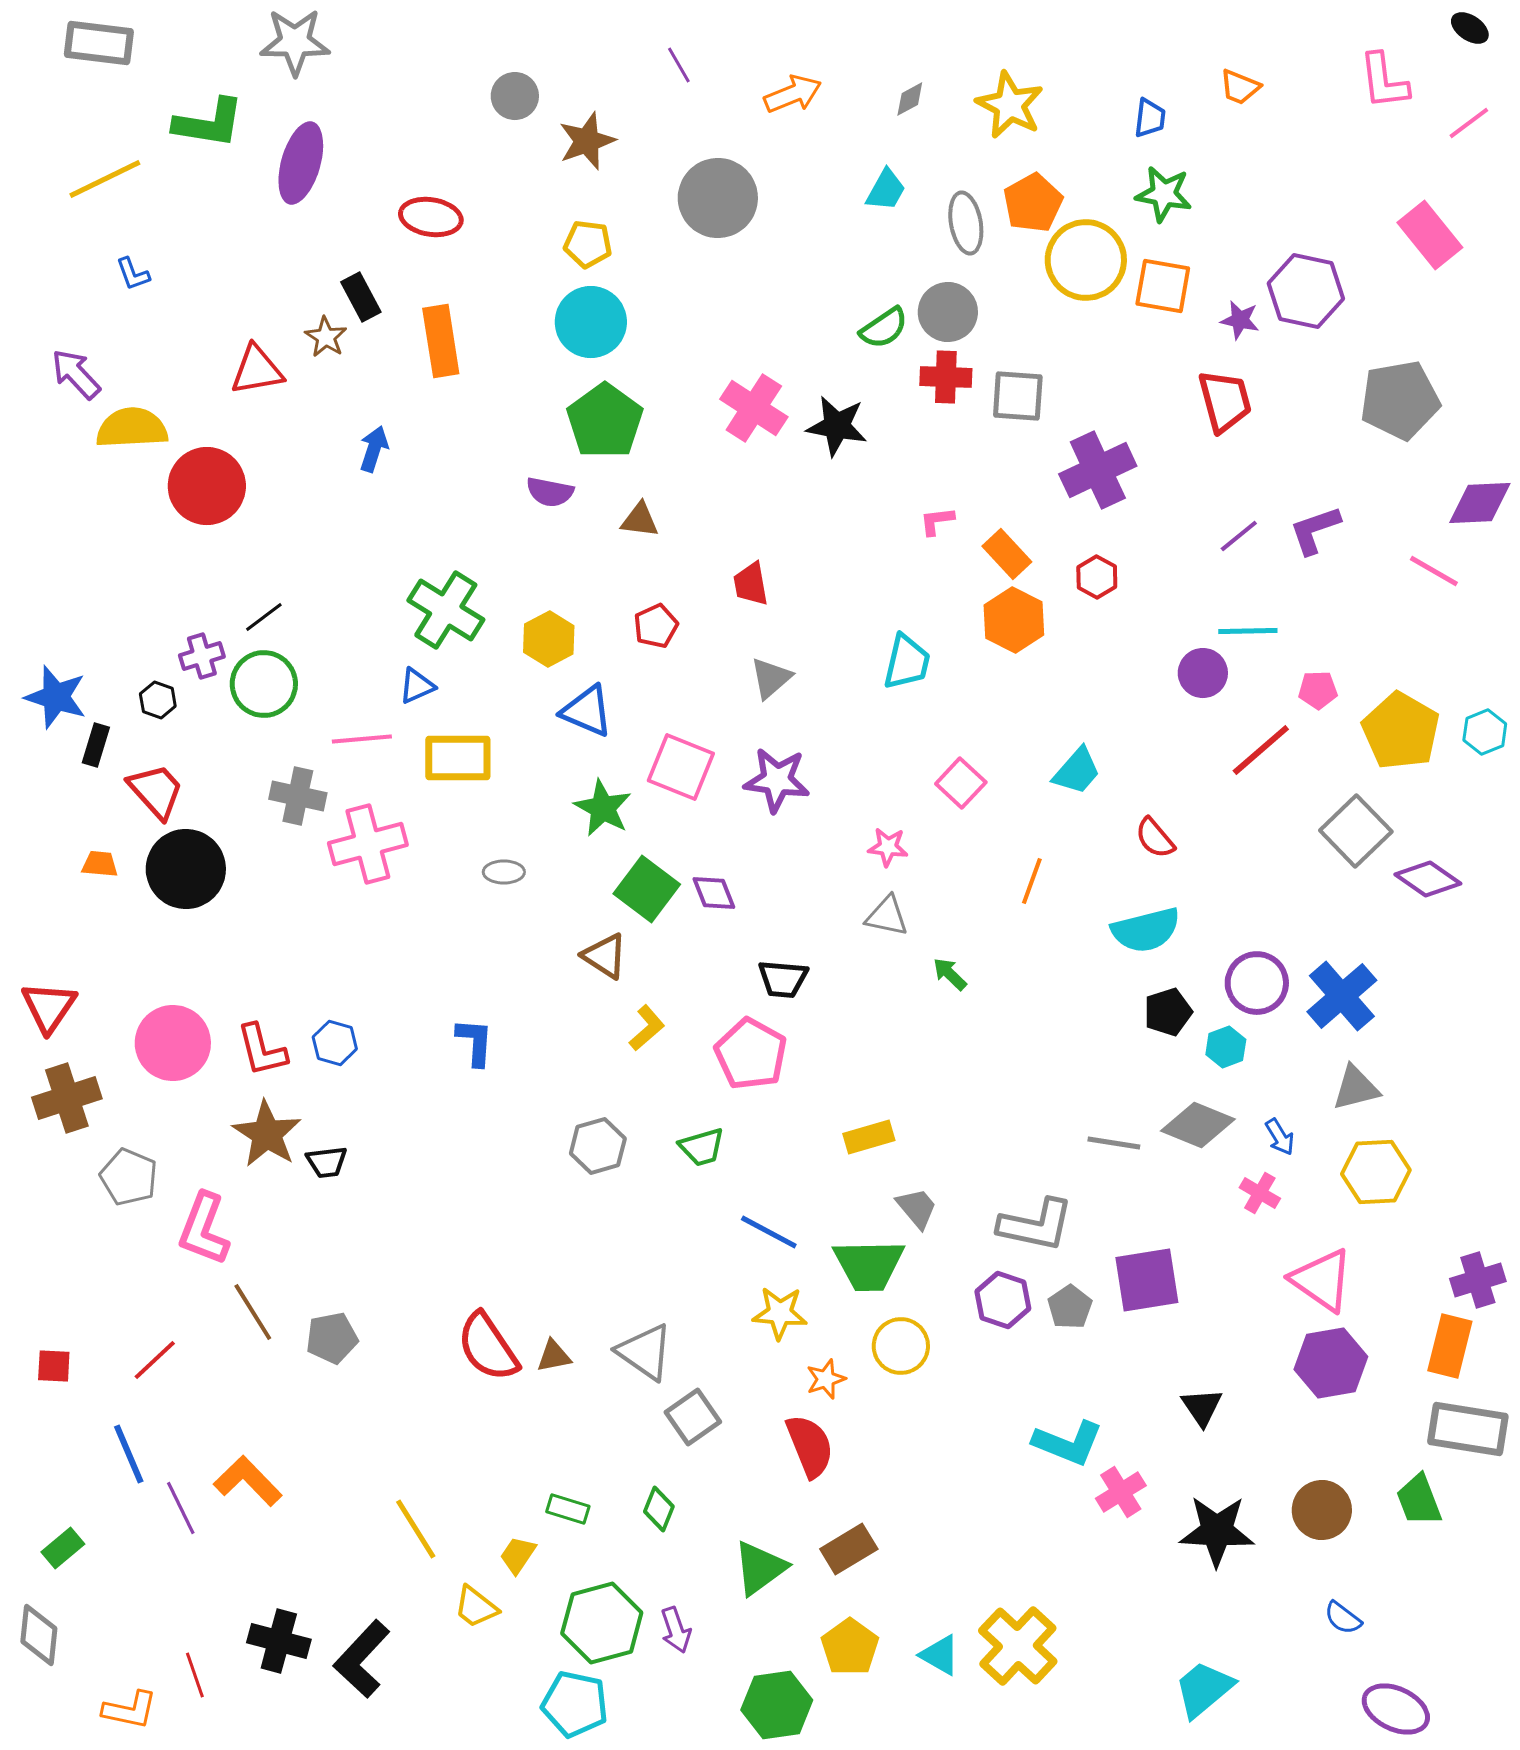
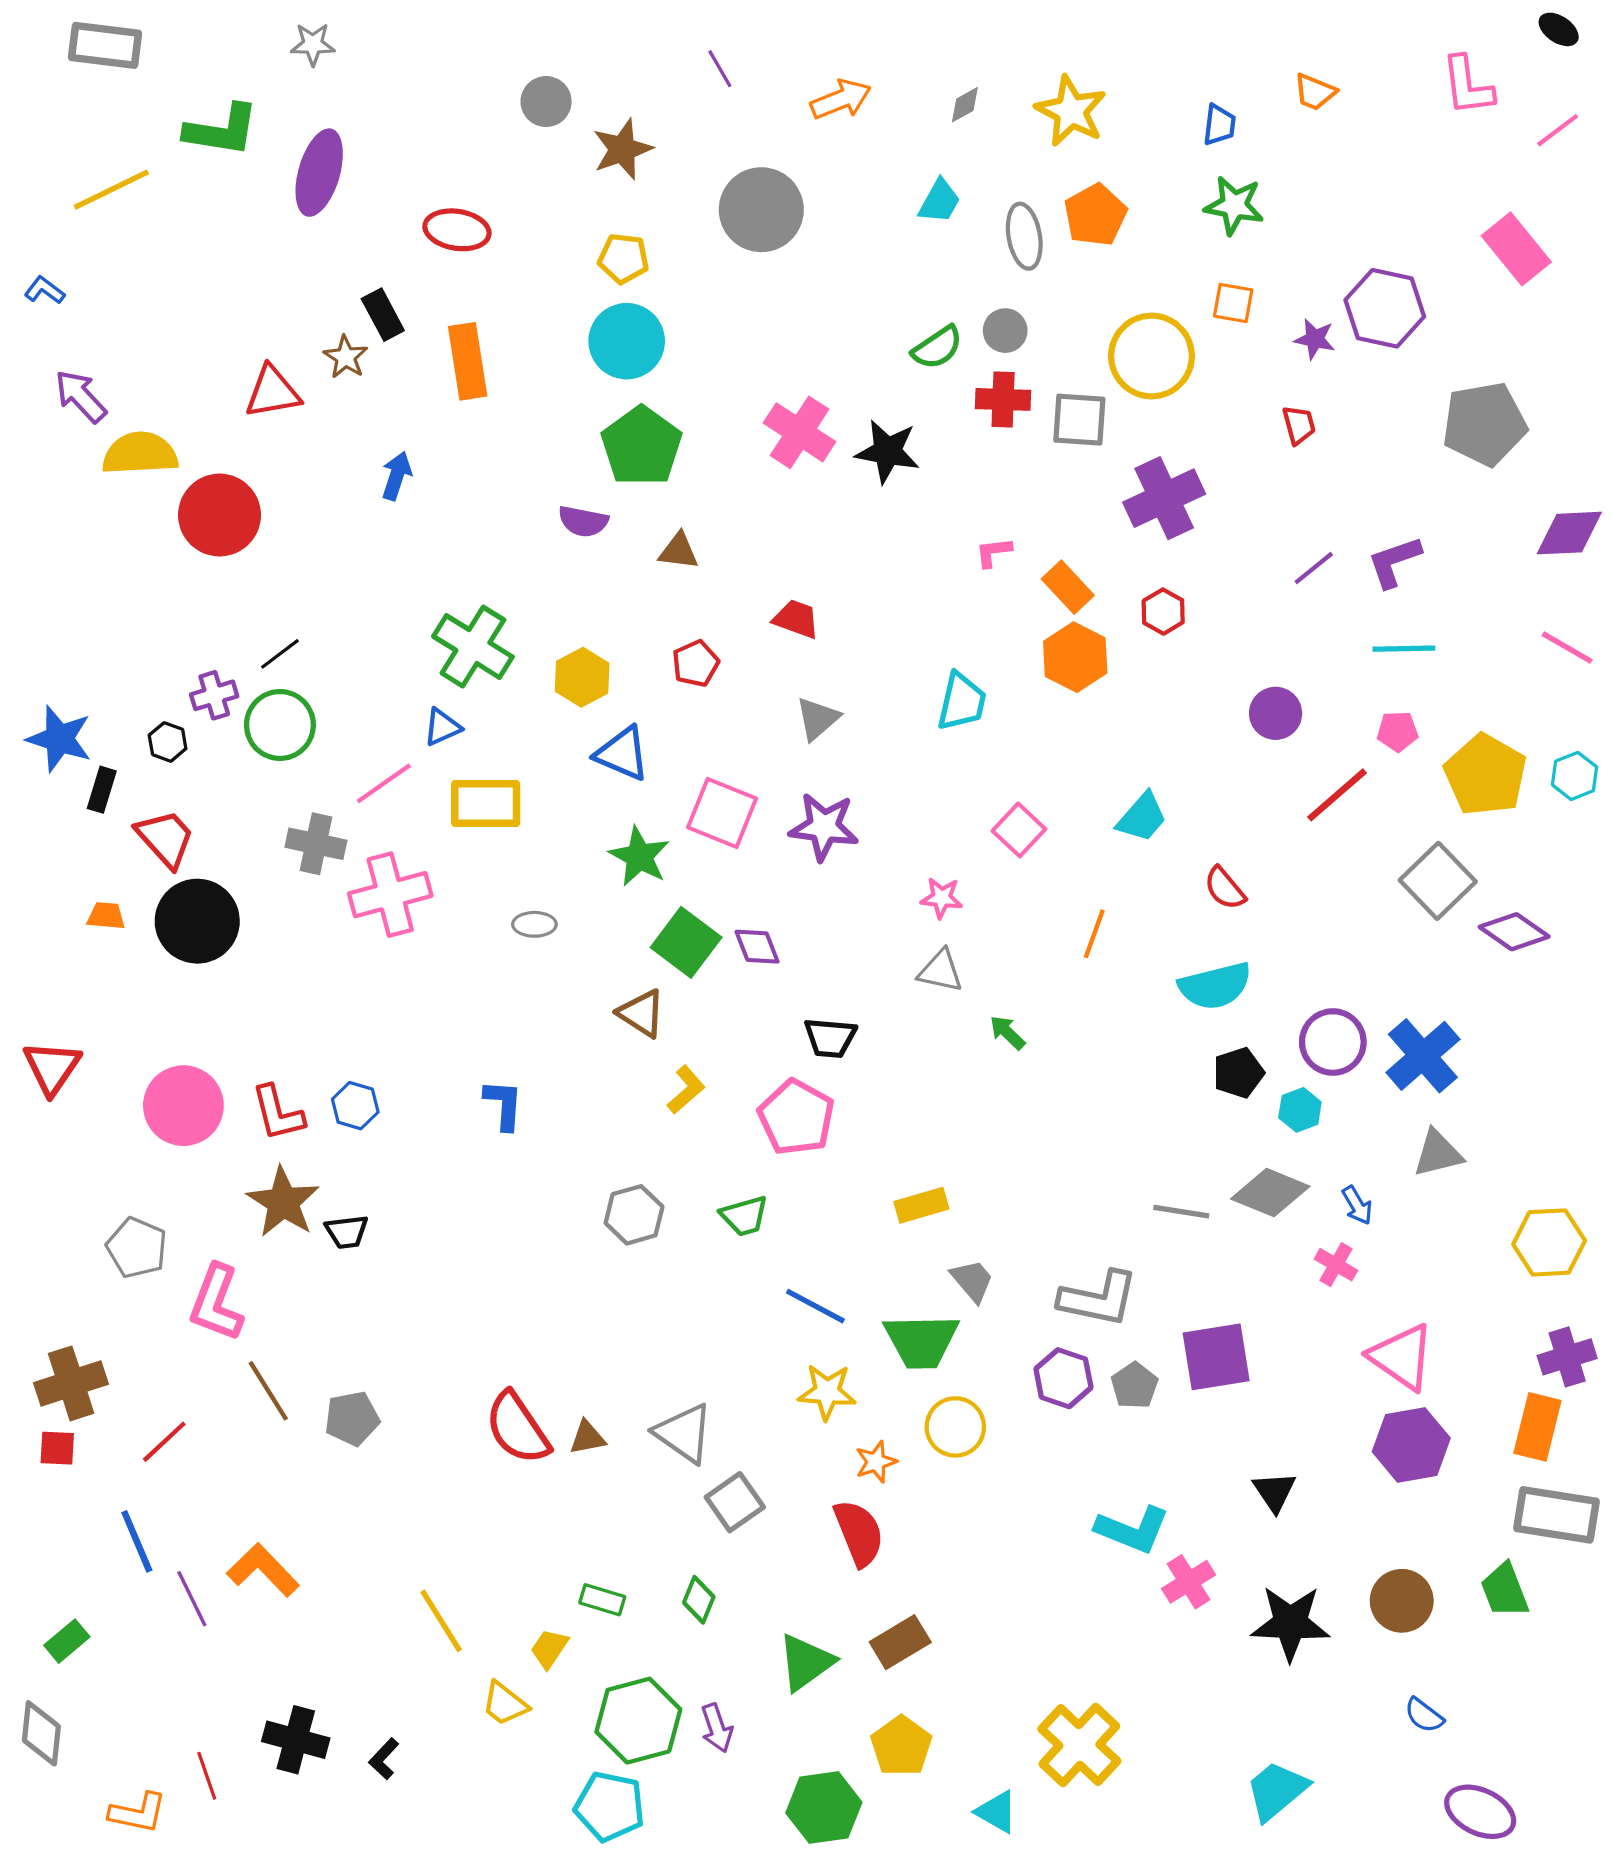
gray star: (295, 42) -> (313, 44), size x0.6
yellow circle: (1086, 260) -> (1151, 356), moved
blue L-shape: (133, 274) -> (45, 290), moved, turned 147
orange square: (1163, 286) -> (1233, 303), size x0.7
gray circle: (948, 312) -> (1005, 331), size x0.7
red trapezoid: (1225, 401) -> (1299, 425), size x0.6
pink line: (1434, 571) -> (1567, 648), moved
red trapezoid: (751, 584) -> (796, 619), turned 120
cyan line: (1248, 631) -> (1404, 649), moved
pink line: (362, 739) -> (384, 783), turned -30
brown cross: (67, 1098) -> (71, 1383), moved
yellow hexagon: (1376, 1172) -> (1549, 1242), moved
cyan triangle: (940, 1655) -> (997, 1812), moved
black L-shape: (362, 1659) -> (384, 1759), size x0.5

